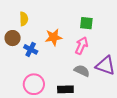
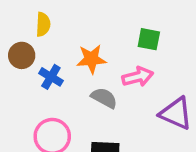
pink arrow: (82, 46) -> (138, 77), turned 48
gray semicircle: (82, 71) -> (104, 98), moved

